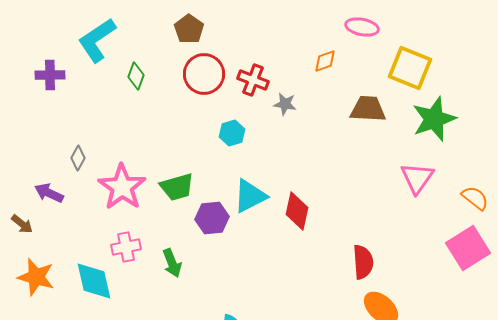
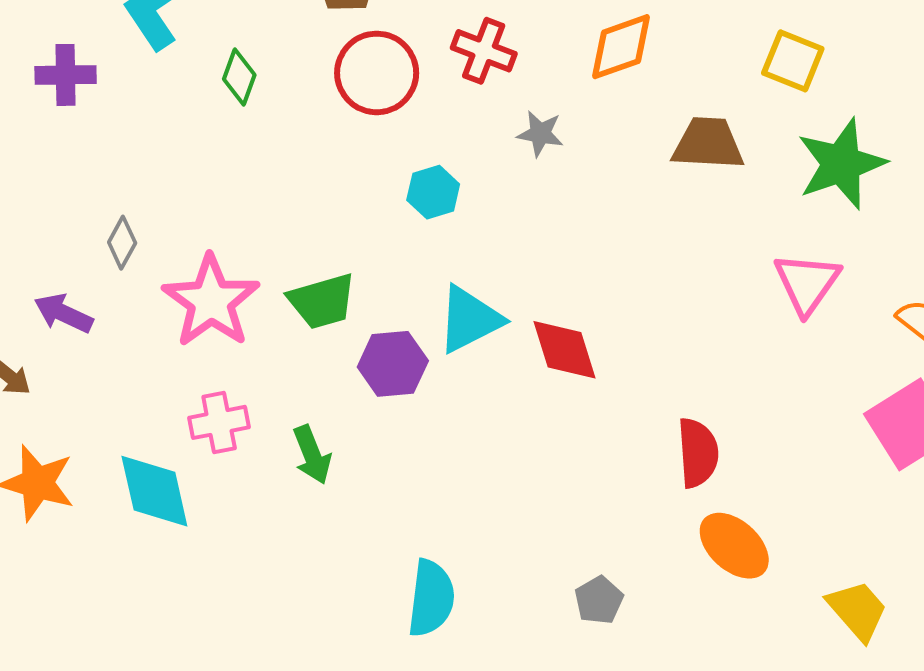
orange diamond: (325, 61) -> (621, 47), size x1.5
yellow square: (410, 68) -> (793, 61), size x0.7
red cross: (253, 80) -> (484, 51), moved
red diamond: (297, 211) -> (565, 350), turned -30

